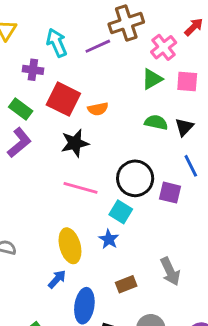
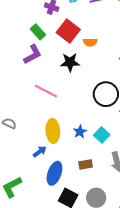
pink line: (81, 188) -> (46, 91), moved
cyan square: (121, 212) -> (102, 135), moved

